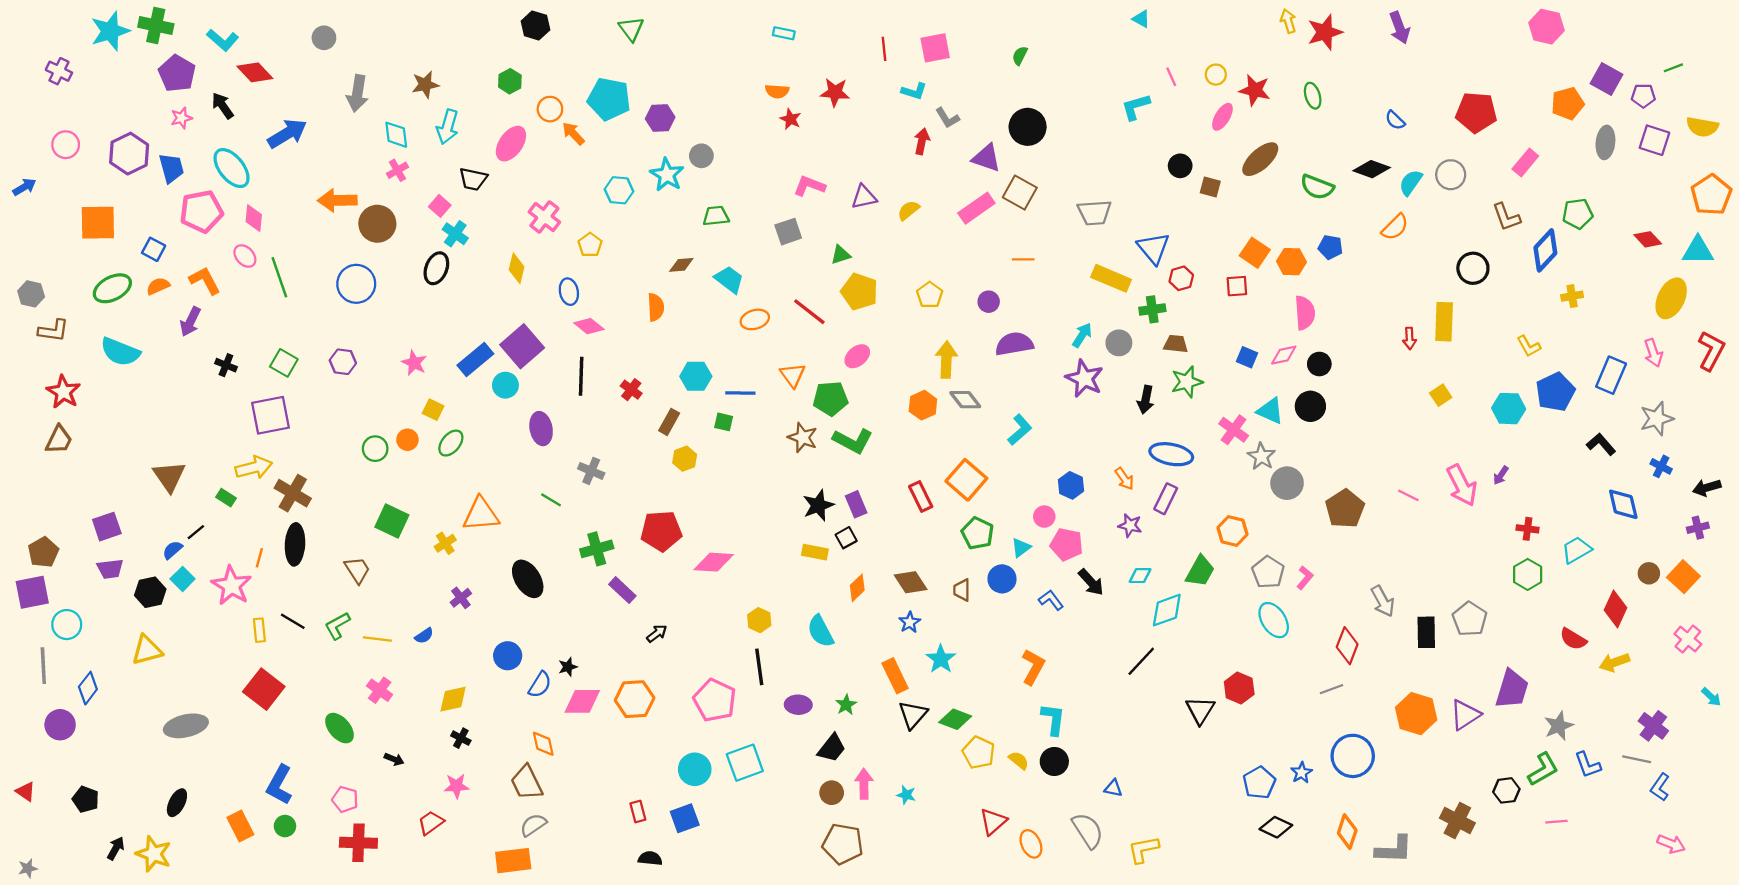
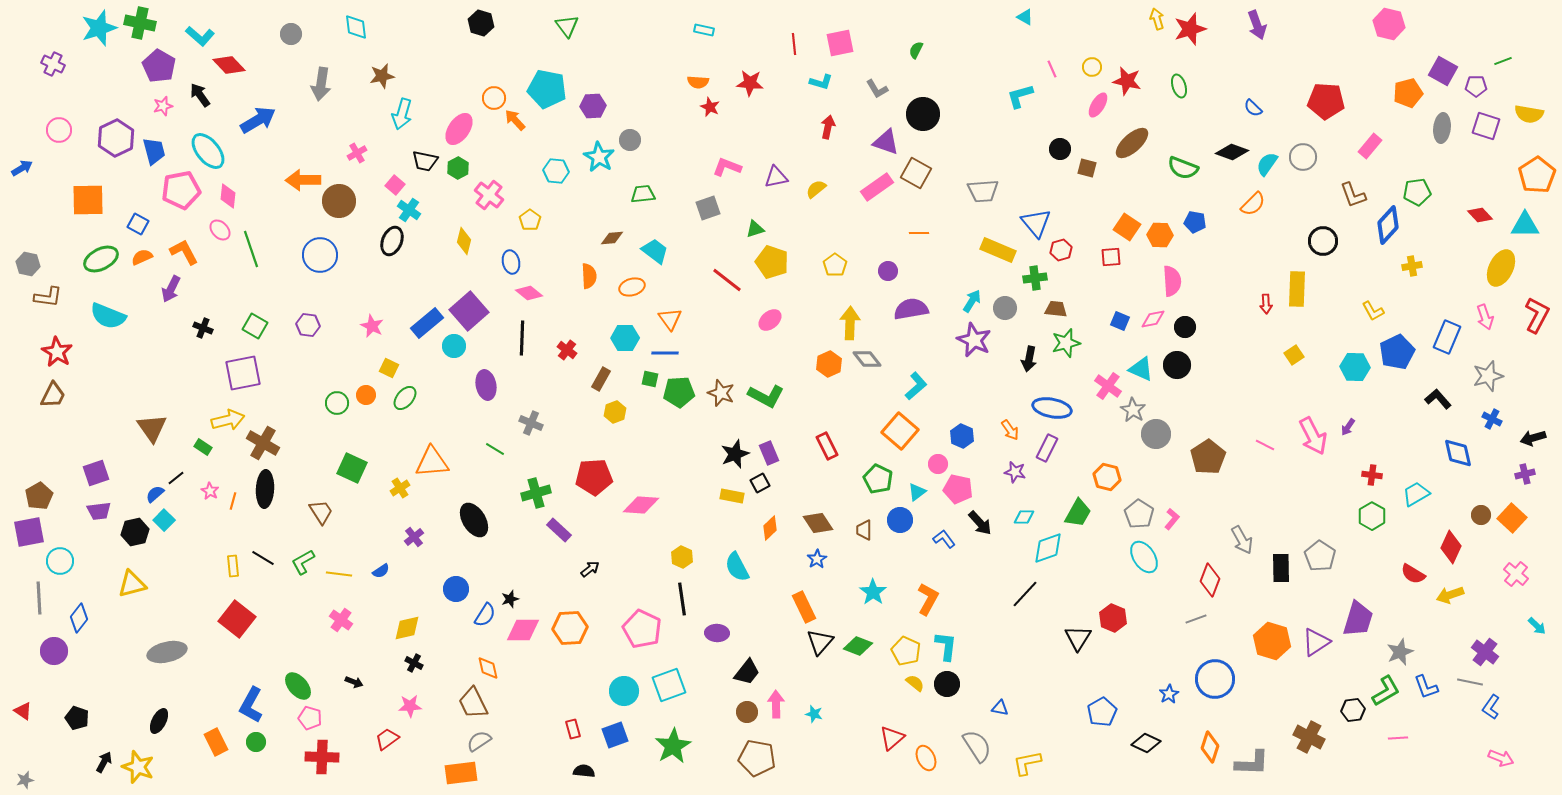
green hexagon: (510, 81) -> (458, 168), moved
gray L-shape: (947, 118) -> (877, 89), moved
cyan diamond: (396, 135) -> (356, 27), moved
orange ellipse: (755, 319) -> (632, 287), moved
orange triangle: (793, 375) -> (670, 319), moved
green pentagon: (831, 399) -> (679, 392), moved
orange square: (966, 480) -> (900, 431), moved
pink star: (232, 586) -> (210, 491), moved, size x0.5
cyan star: (941, 659) -> (873, 592), moved
green star: (846, 705) -> (673, 746), moved, size x1.8
green ellipse: (340, 728) -> (298, 686), moved
yellow pentagon: (979, 753) -> (906, 651), moved
blue pentagon: (1259, 783) -> (1102, 712), moved

